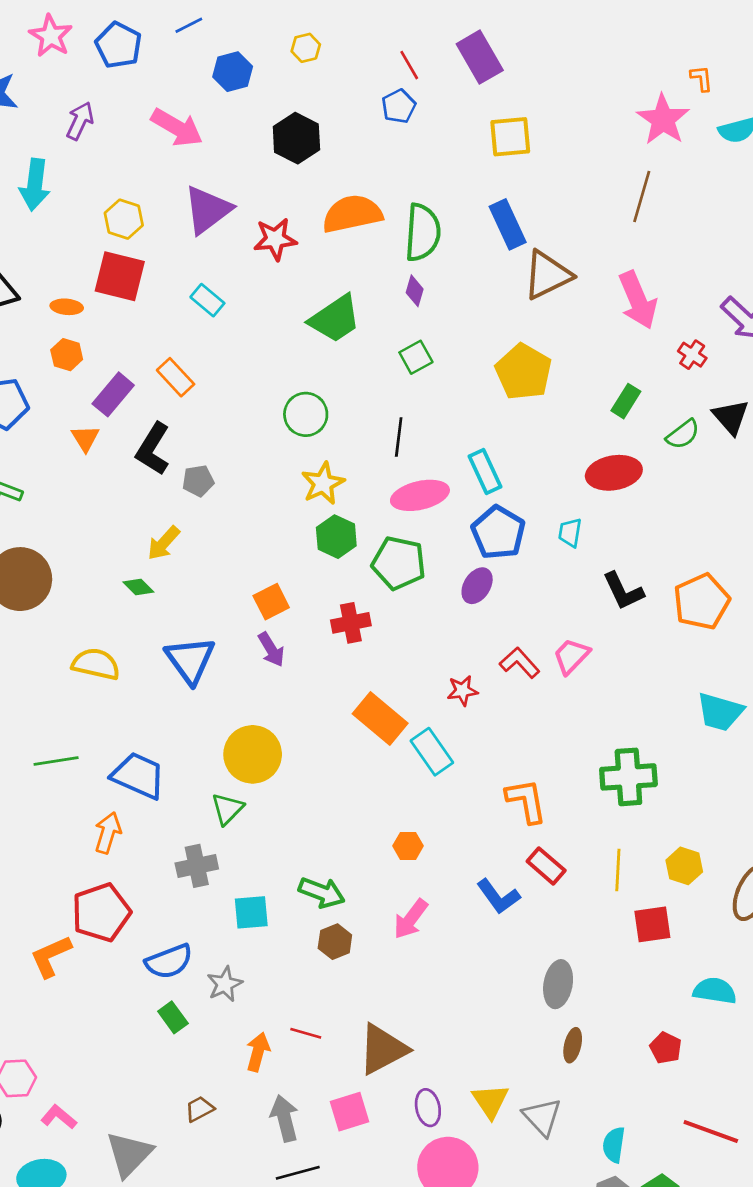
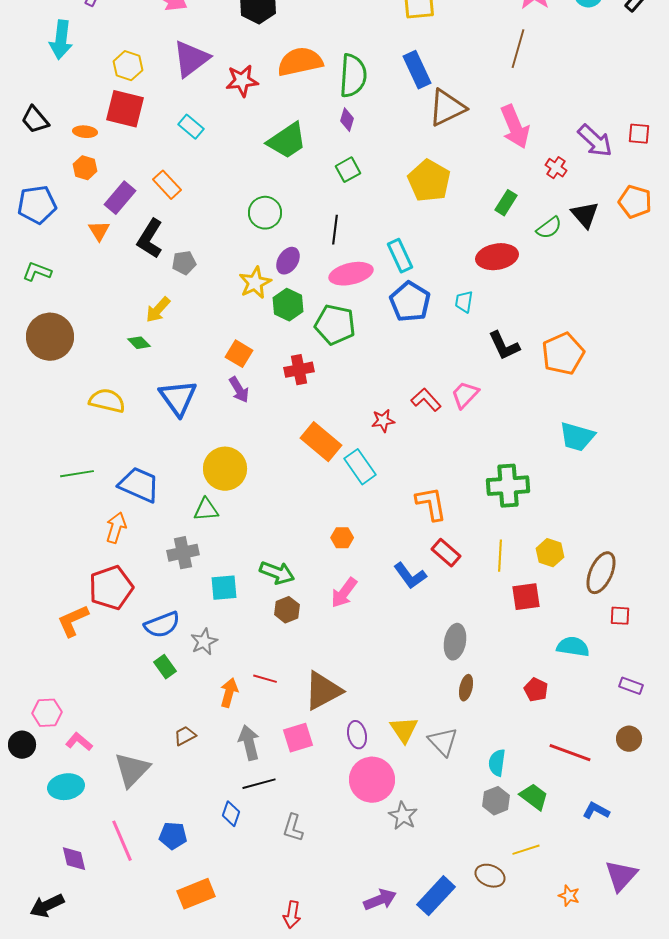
yellow star: (323, 483) -> (255, 283), moved
purple ellipse: (477, 586) -> (288, 261), moved
orange square: (271, 602) -> (239, 354), turned -32
green triangle: (227, 809) -> (206, 510), turned 40

